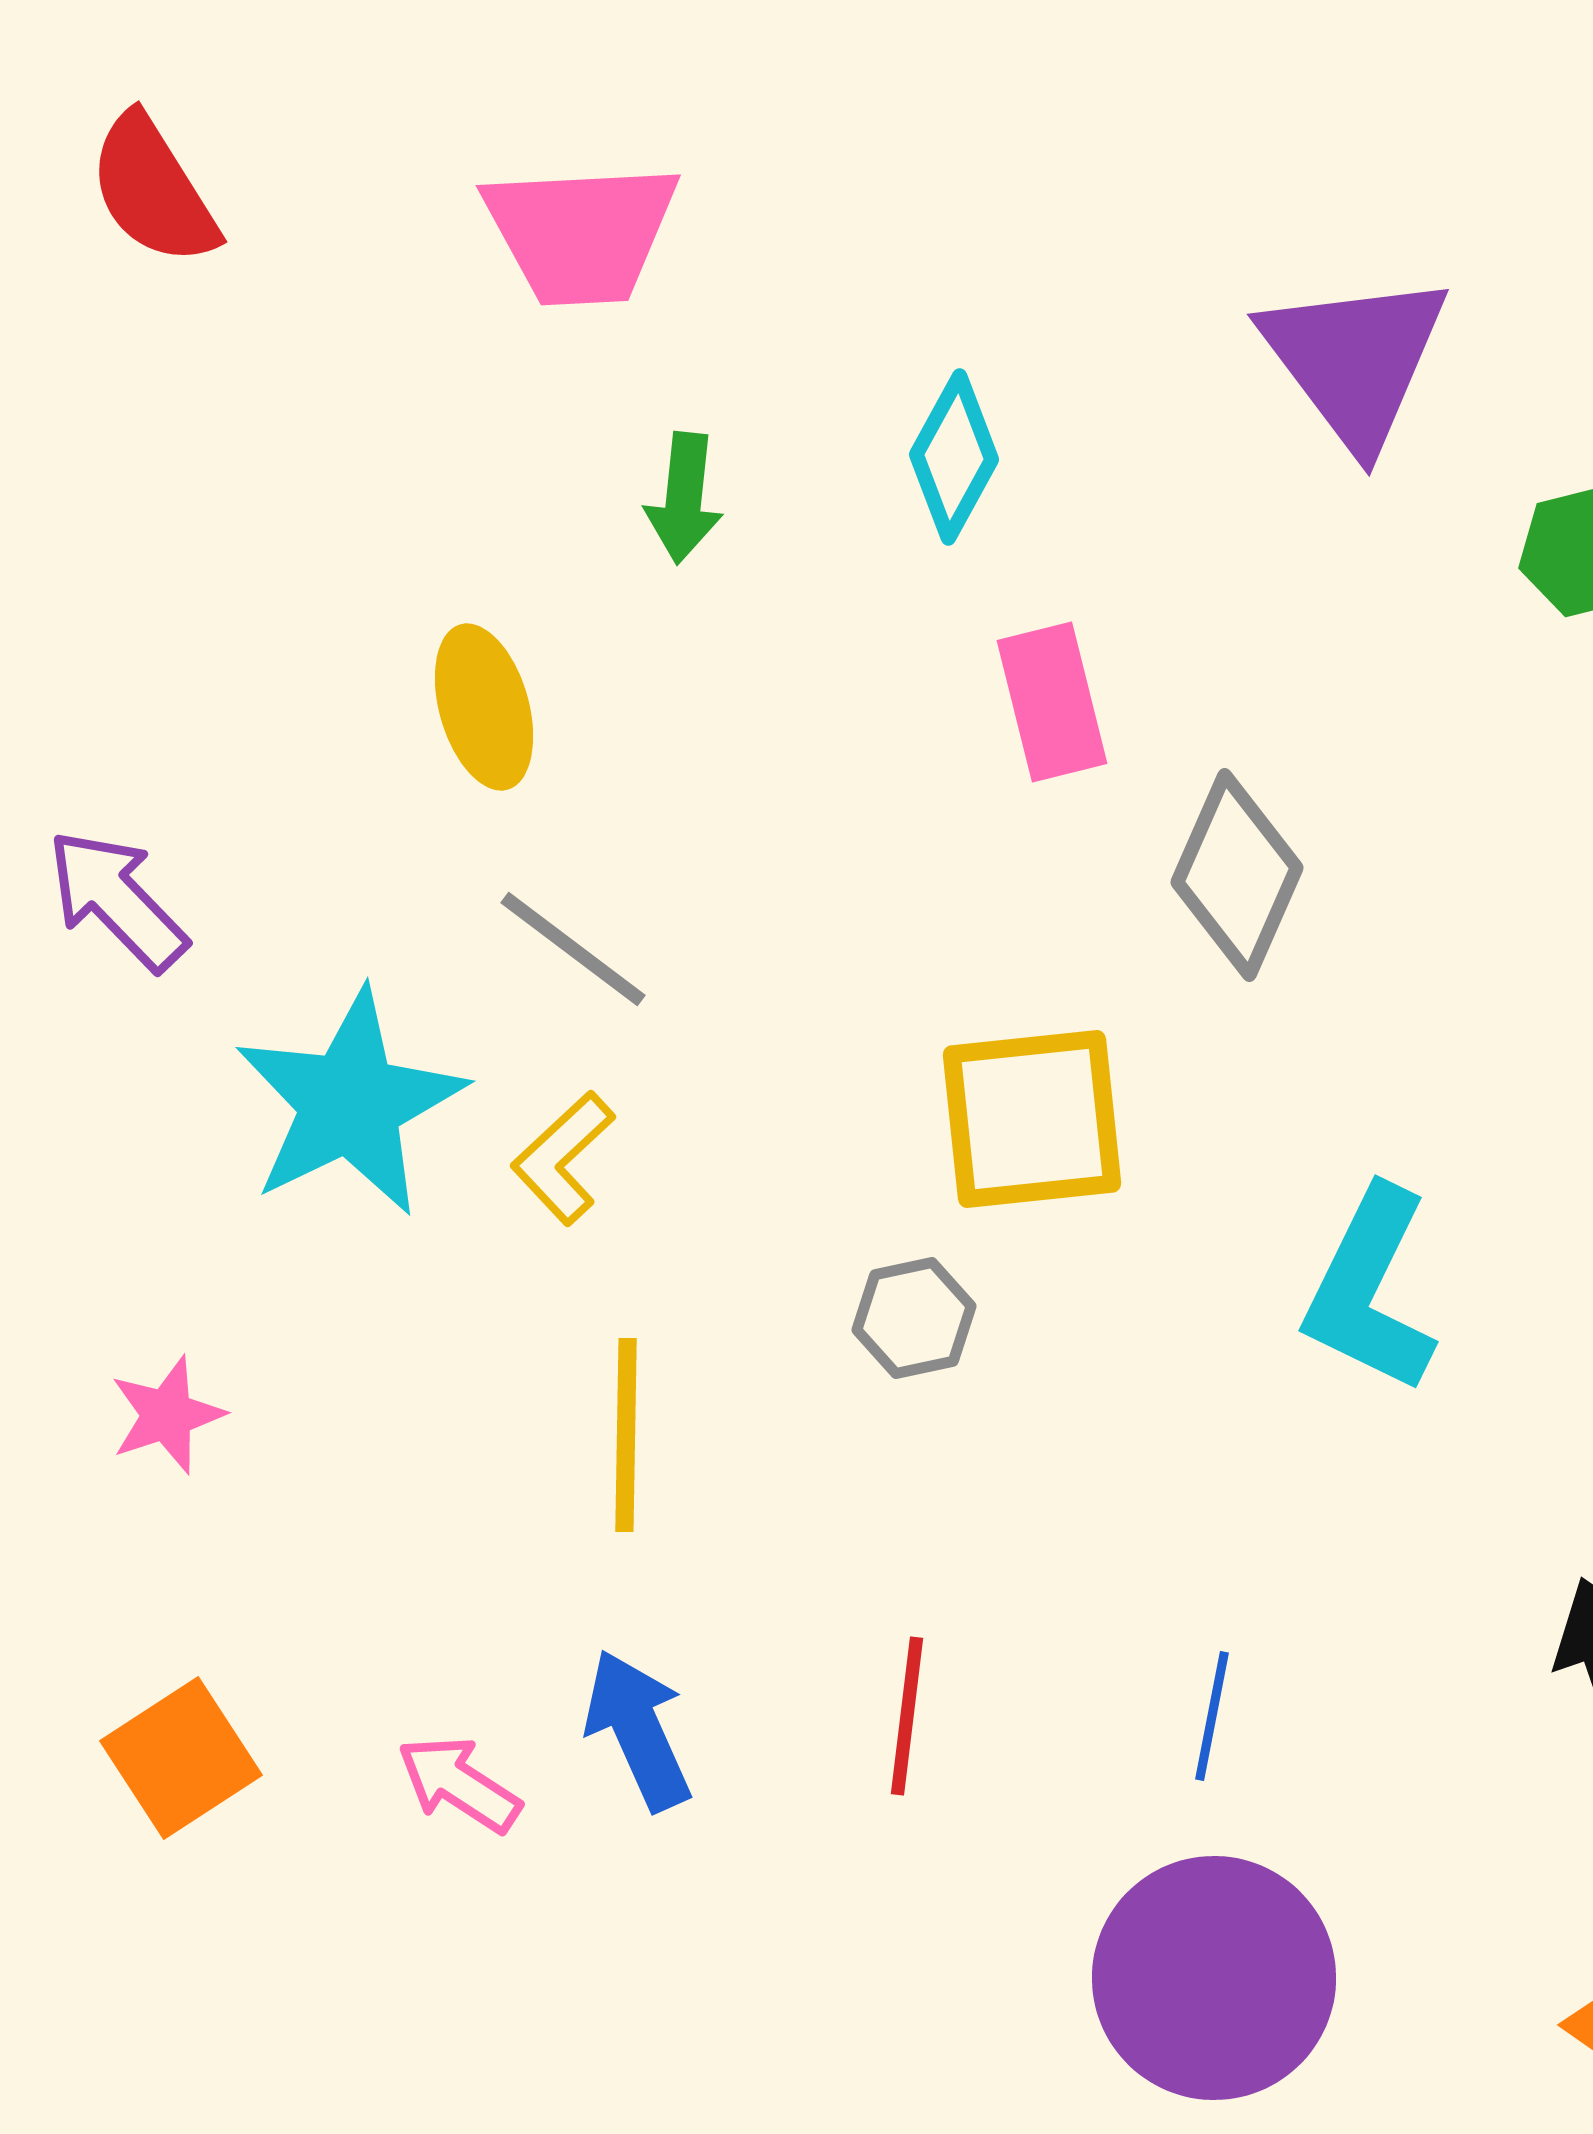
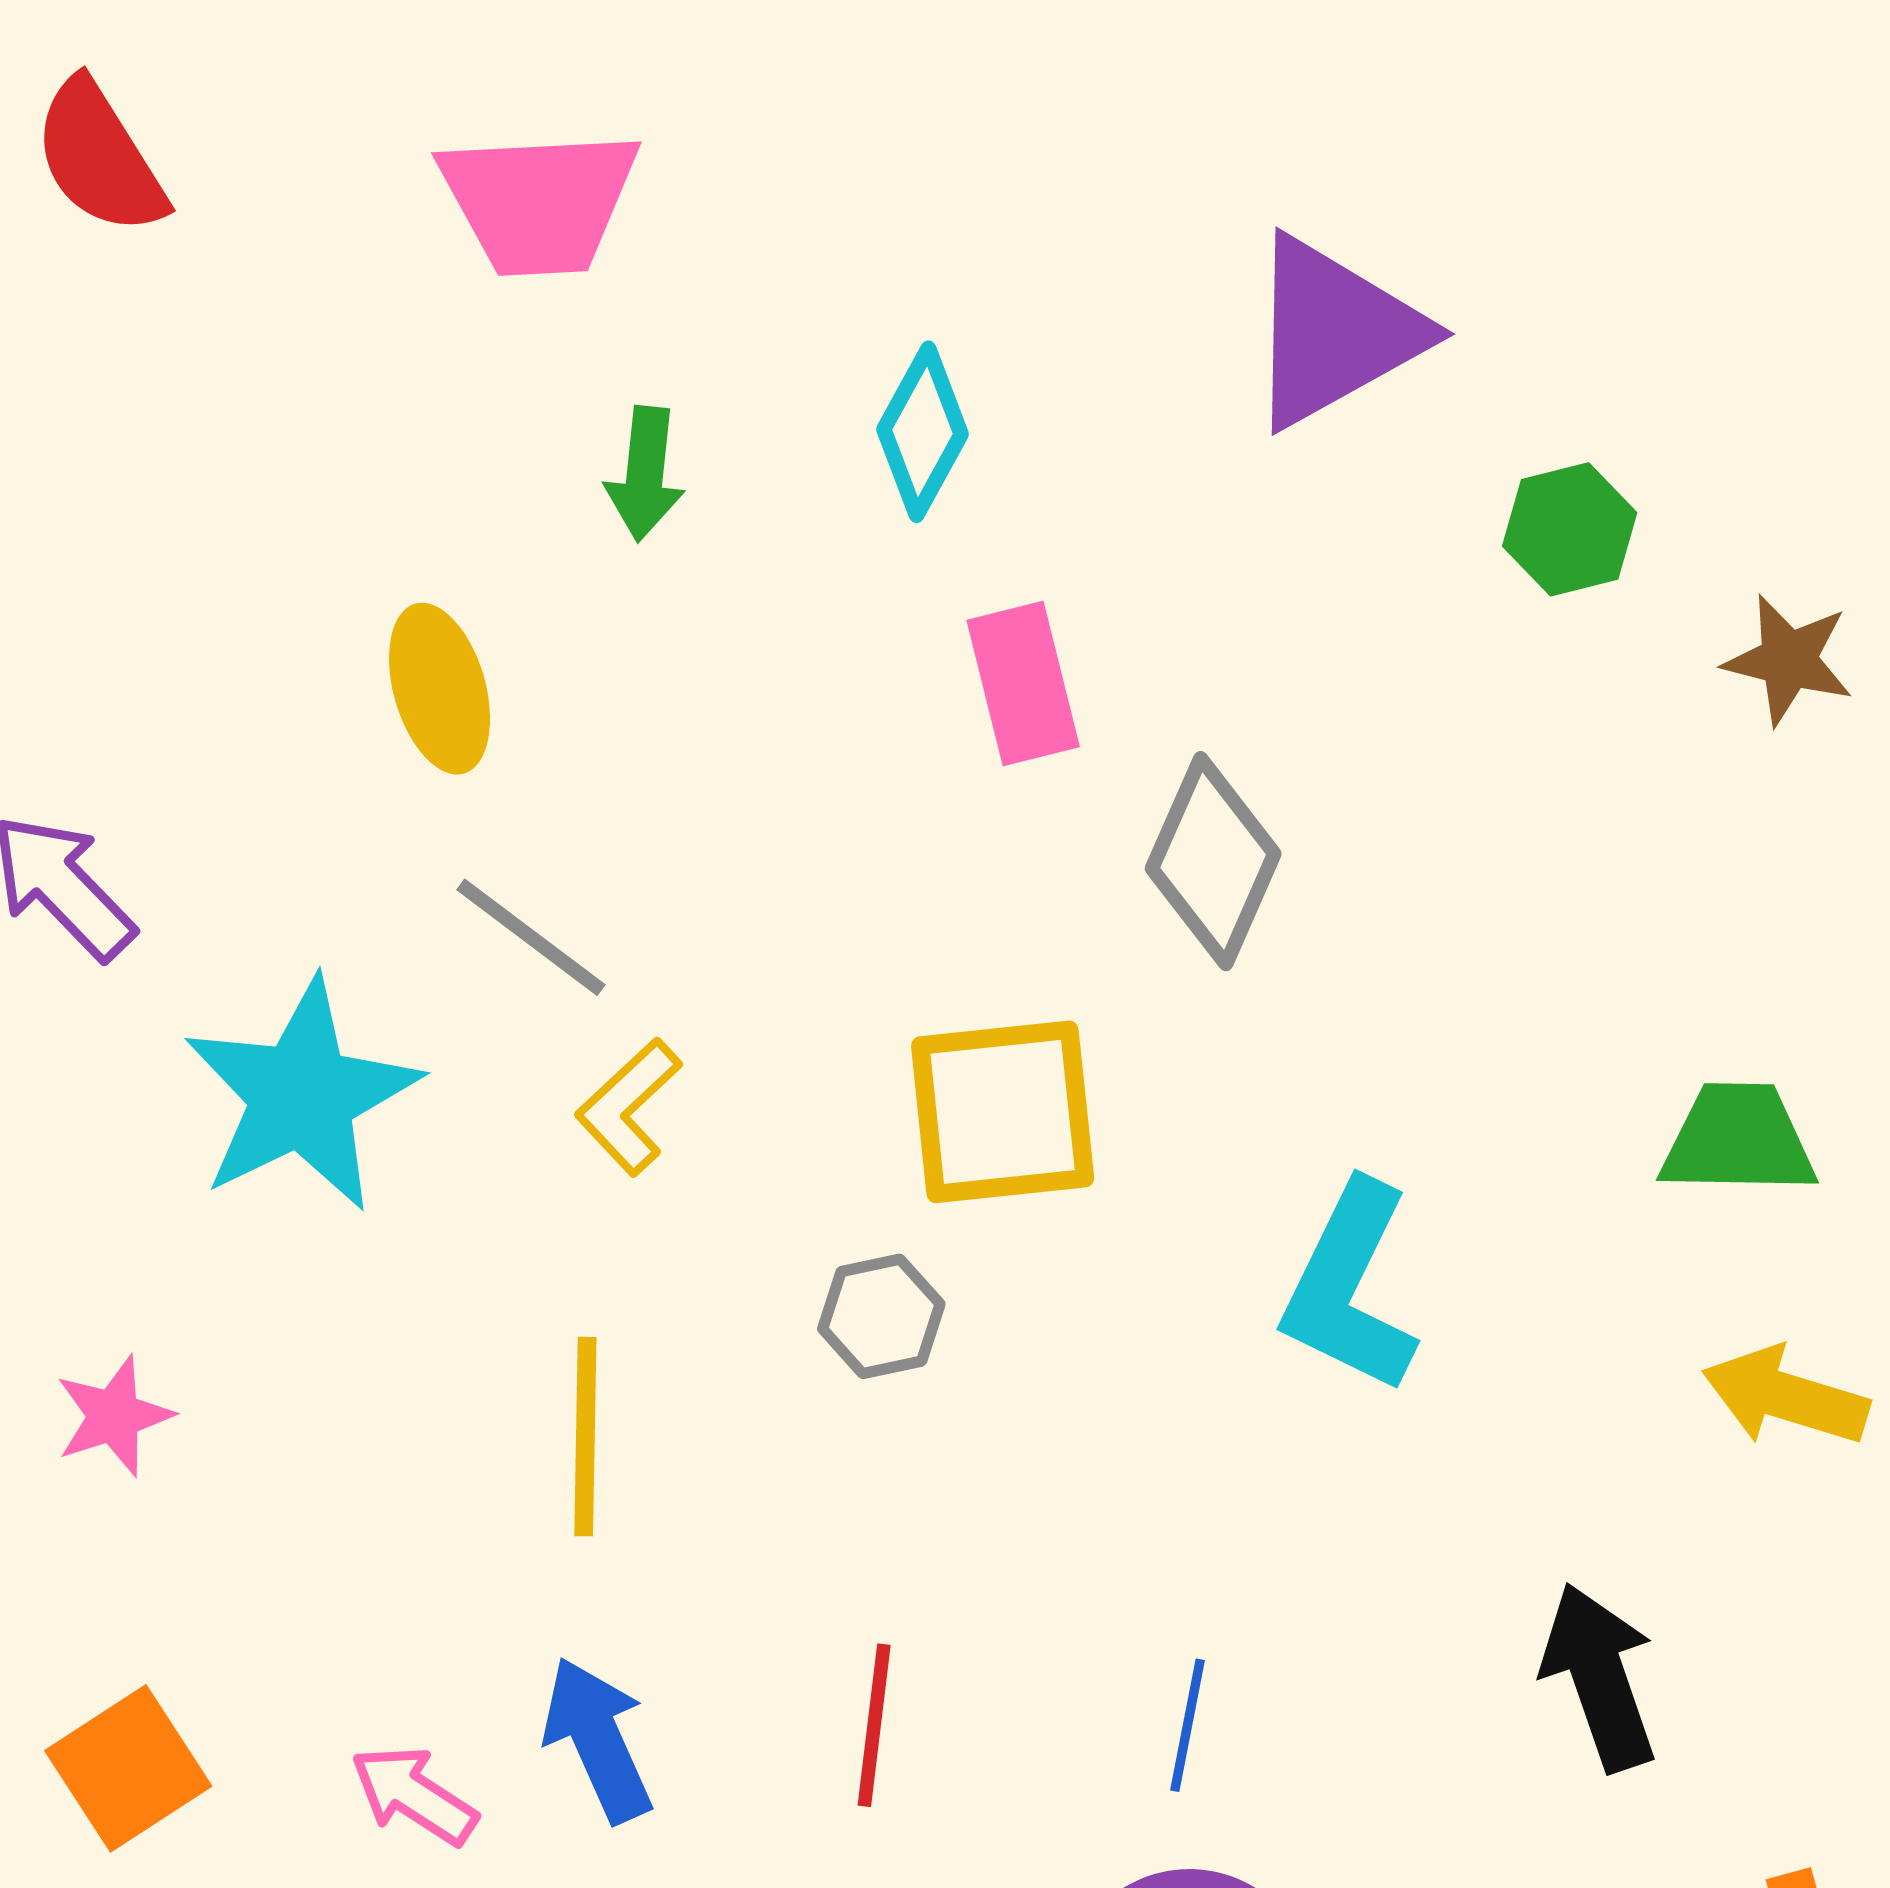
purple triangle: (1355, 360) -> (1334, 332), turned 38
yellow L-shape: (563, 1158) -> (629, 1107), moved

